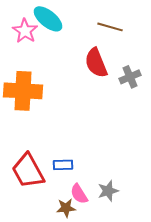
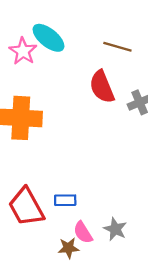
gray star: (108, 191) -> (115, 229), turned -30

